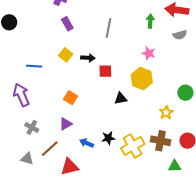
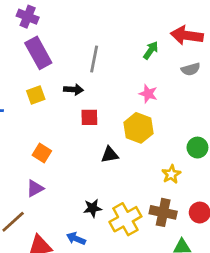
green arrow: (150, 21) -> (151, 50), turned 32
purple rectangle: (67, 24) -> (38, 53), size x1.6
yellow square: (66, 55) -> (36, 95), turned 32
black arrow: (88, 58) -> (73, 90), moved
blue arrow: (87, 143) -> (76, 239), moved

